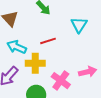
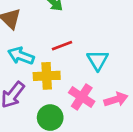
cyan triangle: (79, 25) -> (98, 60), moved
pink arrow: (88, 72) -> (116, 99), moved

